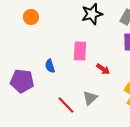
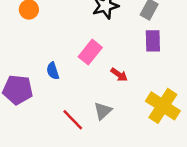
pink rectangle: (80, 51) -> (90, 52), turned 36

